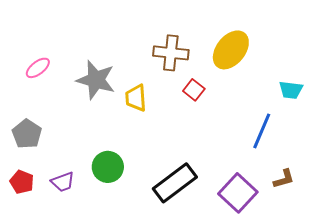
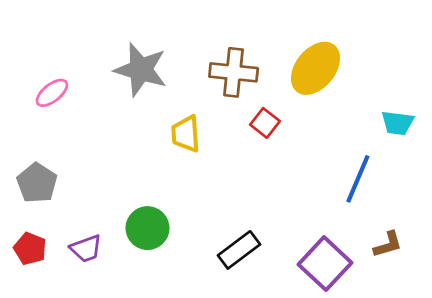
gray star: (96, 80) -> (141, 70), moved
black rectangle: (175, 183) -> (239, 250), size x0.7

